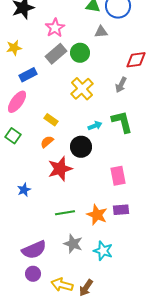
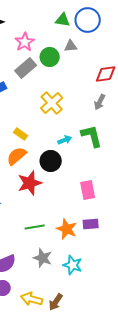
green circle: (80, 53) -> (50, 57), moved
gray arrow: (121, 85) -> (100, 102), moved
orange semicircle: (47, 142) -> (17, 156), size x1.5

